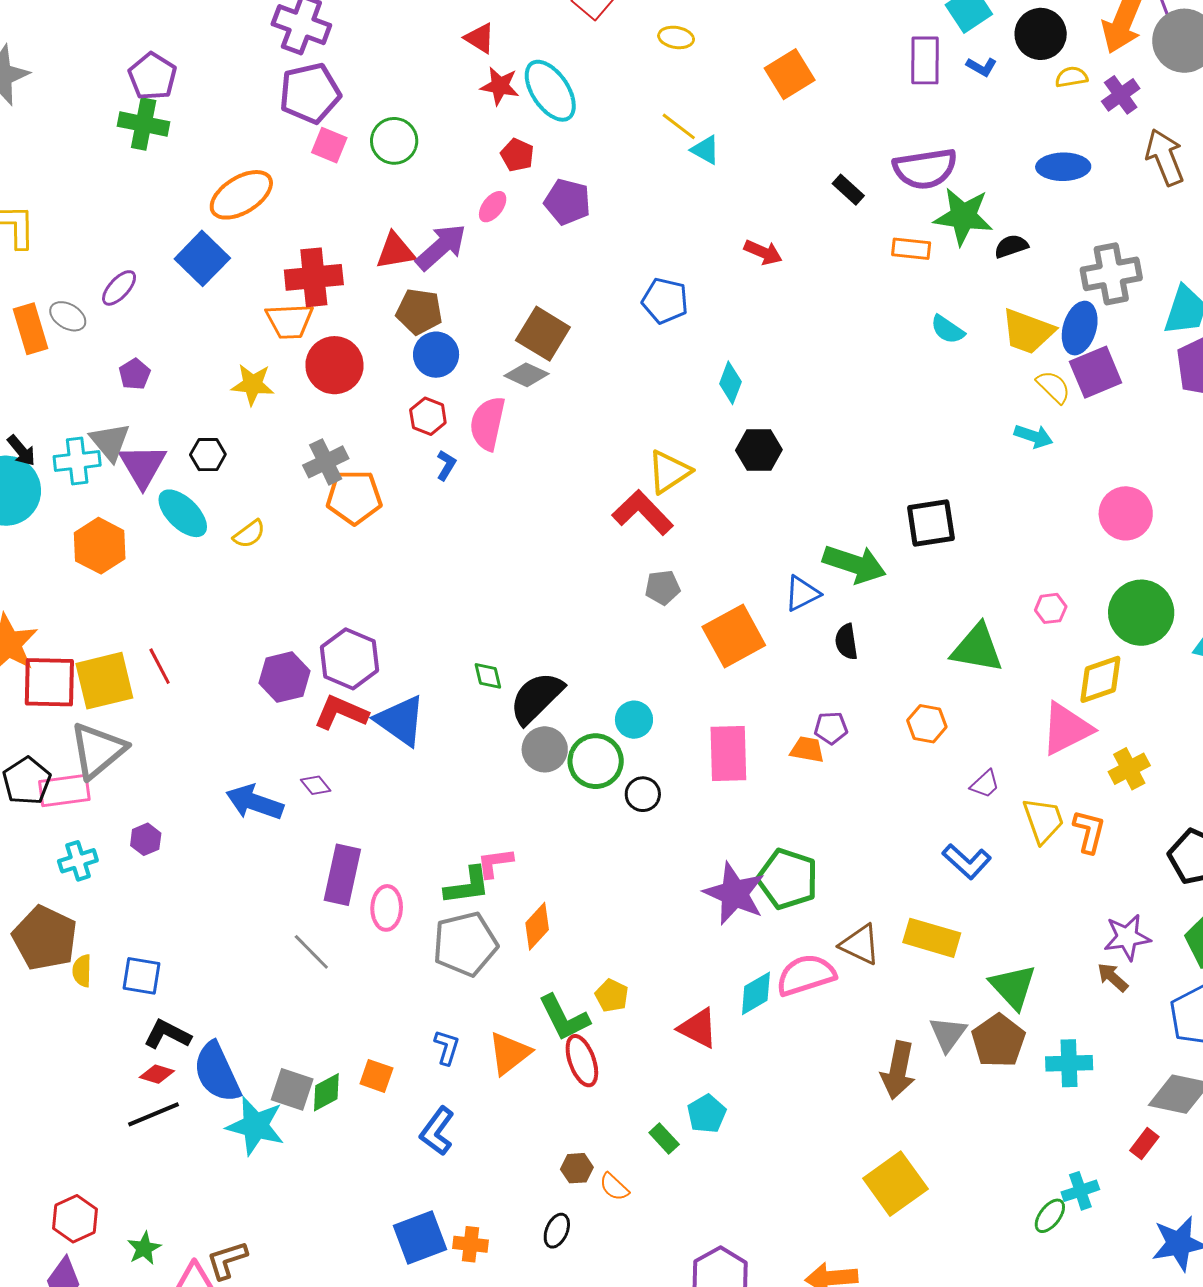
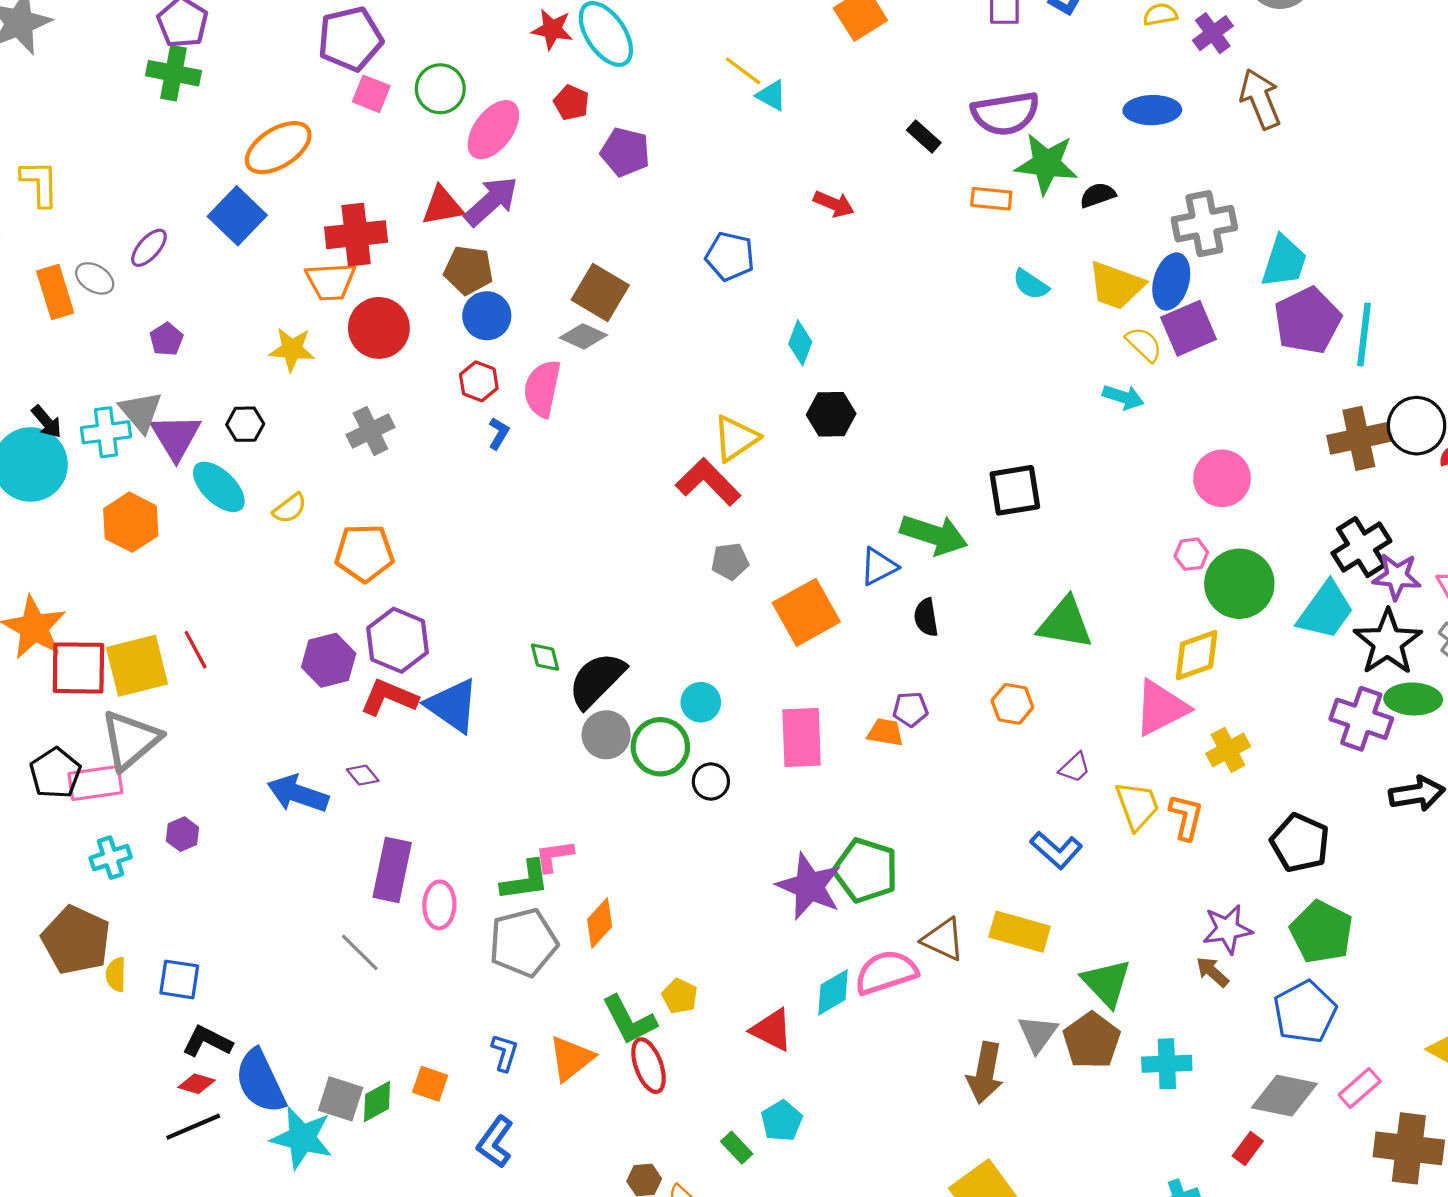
pink ellipse: (493, 207) -> (493, 130), moved, size x1.8
orange pentagon: (354, 497) -> (364, 553), moved
pink hexagon: (1051, 608) -> (1191, 554), moved

